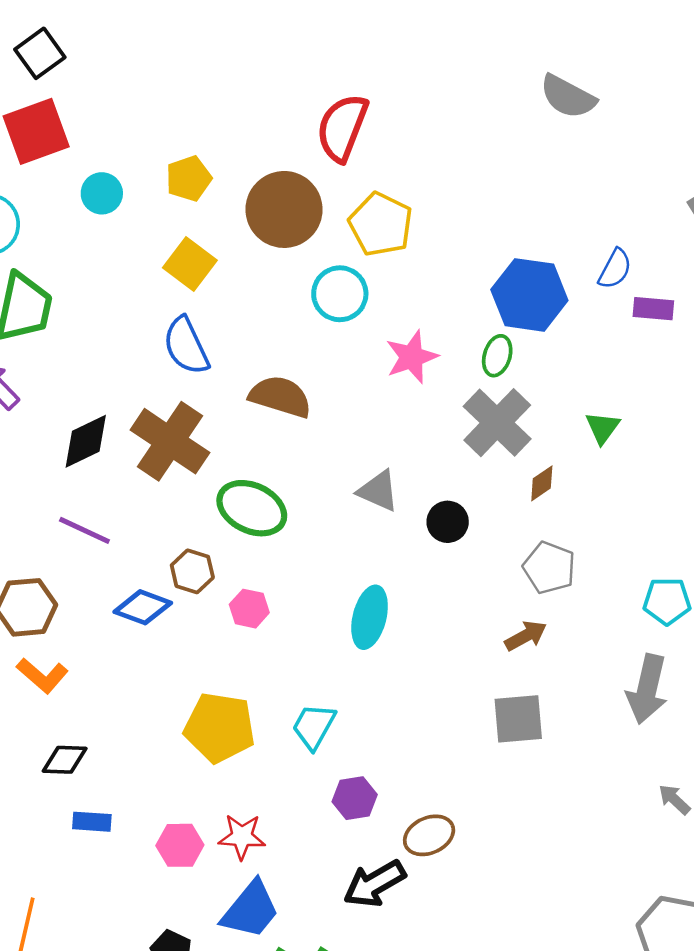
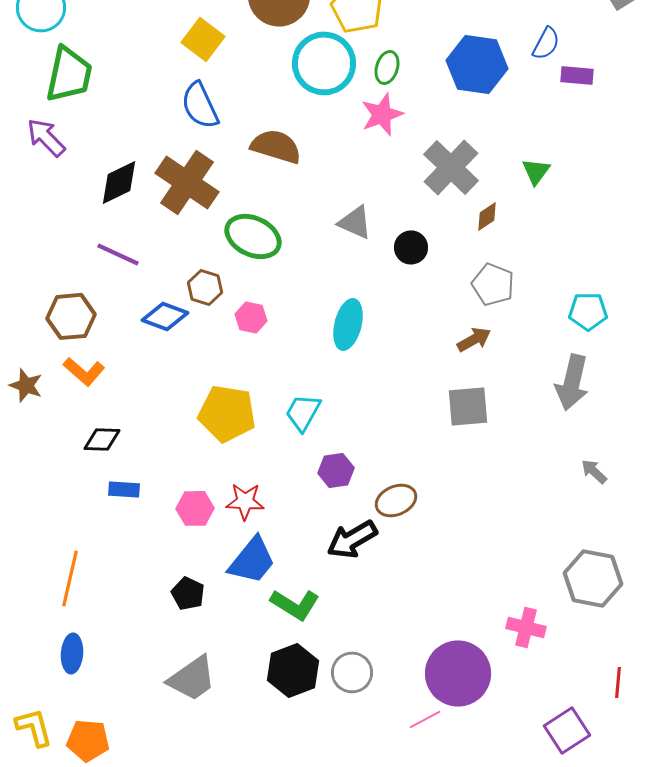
cyan circle: (340, 294) -> (324, 63), size x1.4
green ellipse: (497, 356) -> (387, 67), moved

